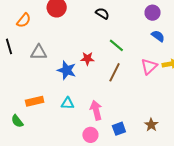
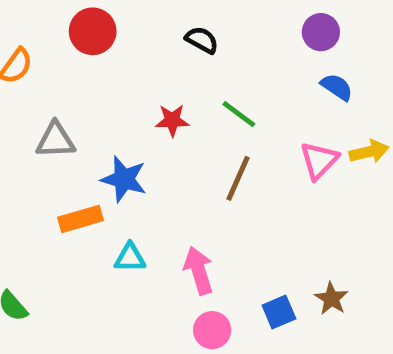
red star: (87, 59) -> (172, 120), moved
orange rectangle: (35, 101) -> (81, 219), moved
blue square: (119, 129) -> (279, 312), moved
pink circle: (90, 135) -> (212, 330), moved

